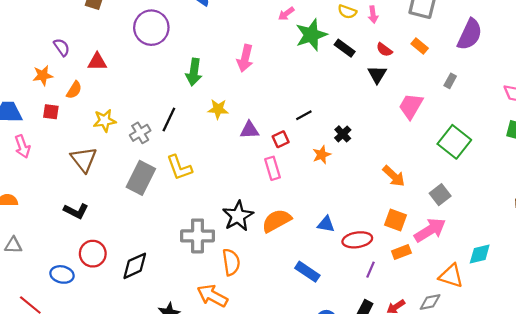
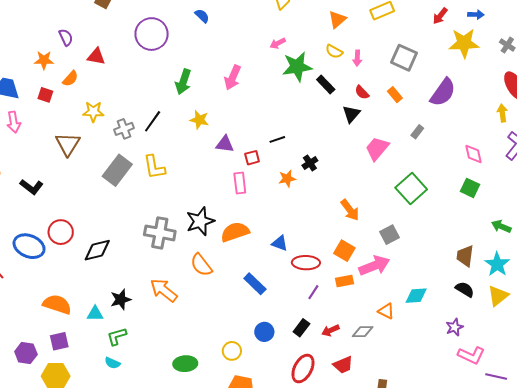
black L-shape: (76, 211) -> (32, 187), moved
orange semicircle: (231, 262) -> (201, 265), moved, turned 140
blue ellipse: (62, 274) -> (29, 246), size x1.4
orange triangle: (451, 276) -> (386, 311), size x0.7

